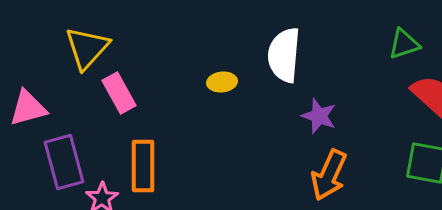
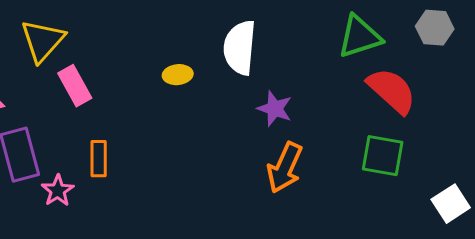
green triangle: (404, 44) -> (360, 37), size x1.4
orange rectangle: (143, 166) -> (99, 159), size x0.7

